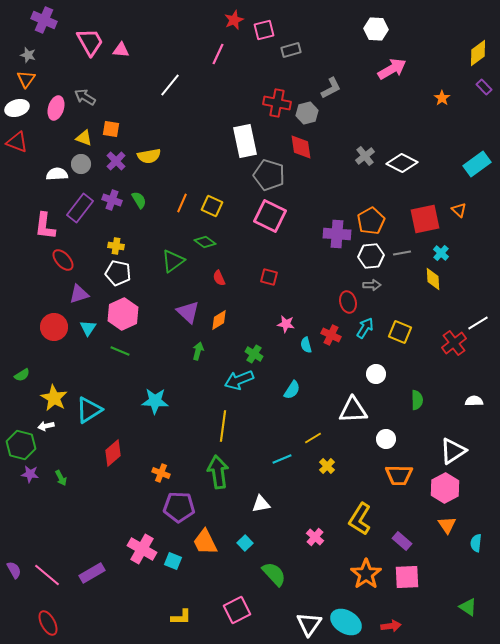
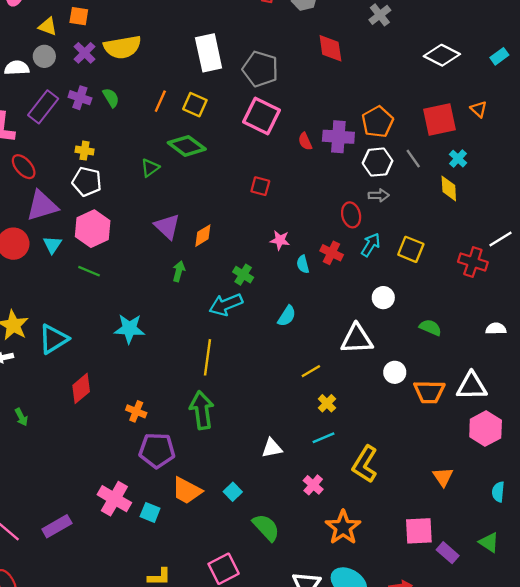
white rectangle: (245, 141) -> (209, 53), moved
red diamond: (301, 147) -> (330, 48), moved
yellow semicircle: (149, 156) -> (122, 47), size x1.4
gray cross: (365, 156) -> (380, 15), moved
white diamond: (402, 163) -> (442, 55), moved
cyan rectangle: (477, 164) -> (499, 56), size x0.6
green diamond: (205, 242) -> (187, 146), size x1.5
gray line: (402, 253) -> (413, 159), turned 66
green triangle: (173, 261) -> (150, 168), size x0.7
red semicircle: (219, 278) -> (305, 141), moved
purple triangle: (79, 294) -> (42, 206), size x1.4
red cross: (454, 343) -> (473, 262), turned -35
green semicircle: (417, 400) -> (430, 327), turned -66
white triangle: (453, 451) -> (472, 386), turned 32
cyan line: (282, 459) -> (324, 438), moved
orange trapezoid: (399, 475) -> (429, 392), moved
pink hexagon: (445, 488) -> (486, 429), moved
white triangle: (261, 504) -> (272, 448), moved
orange triangle: (447, 525) -> (443, 477), moved
purple rectangle: (402, 541) -> (448, 553), moved
orange trapezoid: (205, 542) -> (187, 491), turned -36
orange star: (366, 574) -> (343, 527), moved
green triangle: (468, 607) -> (489, 542), moved

